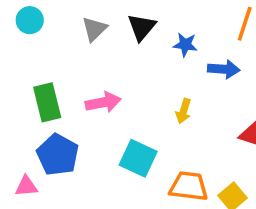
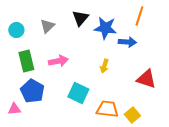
cyan circle: (30, 20) -> (16, 30), moved
gray triangle: (94, 29) -> (47, 26), moved
blue star: (185, 45) -> (105, 28), size x1.6

